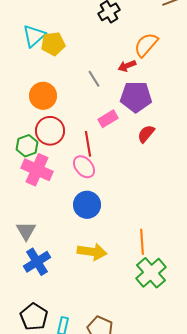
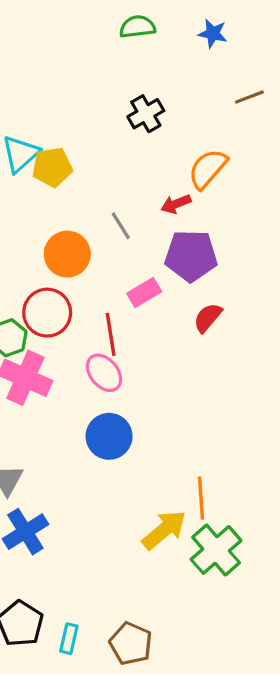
orange circle: (43, 96) -> (67, 254), moved
yellow arrow: (92, 252) -> (164, 530), moved, turned -48

